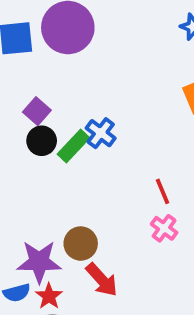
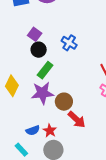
green rectangle: (74, 146) -> (45, 70), moved
purple star: (39, 262) -> (42, 93), moved

